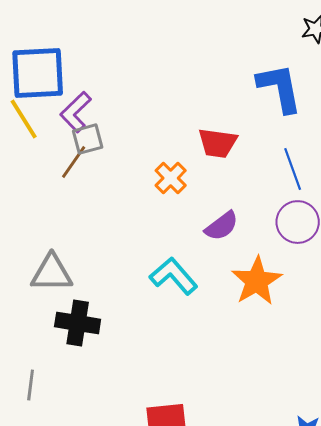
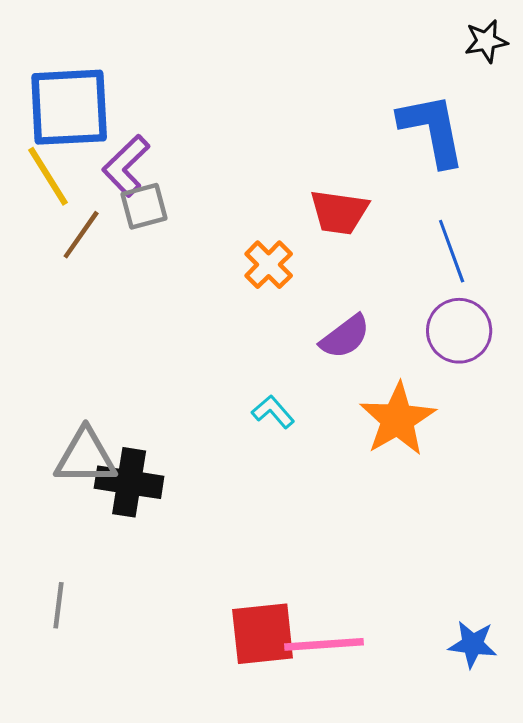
brown line: (74, 162) -> (81, 235), moved
gray triangle: (52, 273) -> (86, 457), moved
cyan L-shape: (174, 276) -> (273, 412), size x0.6
gray line: (31, 385) -> (59, 605), moved

